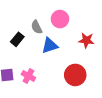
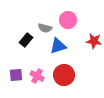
gray semicircle: (37, 27) -> (45, 28), turned -48
red circle: (75, 75) -> (64, 75), moved

